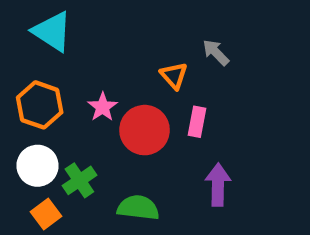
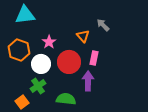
cyan triangle: (52, 31) -> (25, 15), turned -40
pink star: (103, 107) -> (49, 42), moved
white circle: (38, 166) -> (41, 64), moved
purple arrow: (218, 185) -> (88, 81), moved

